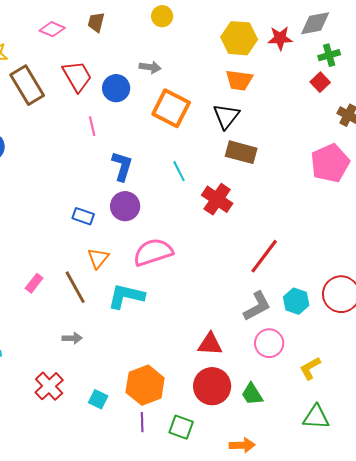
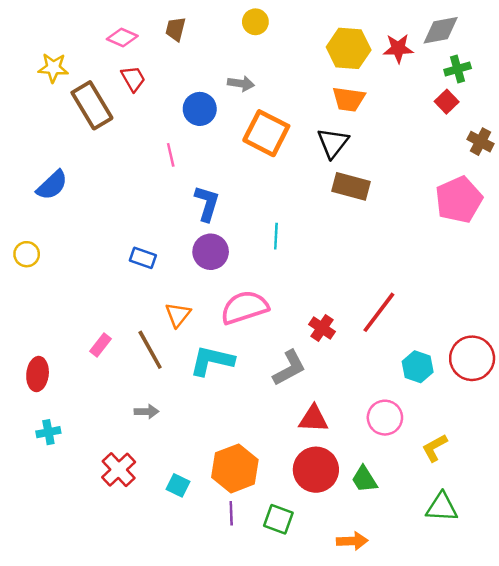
red trapezoid: (77, 76) -> (133, 79), moved, size x0.7
cyan line: (179, 171) -> (276, 236), moved, turned 30
red cross: (217, 199) -> (322, 328), moved, size x0.7
blue rectangle: (83, 216) -> (143, 258), moved
gray L-shape: (257, 306) -> (289, 368), moved

